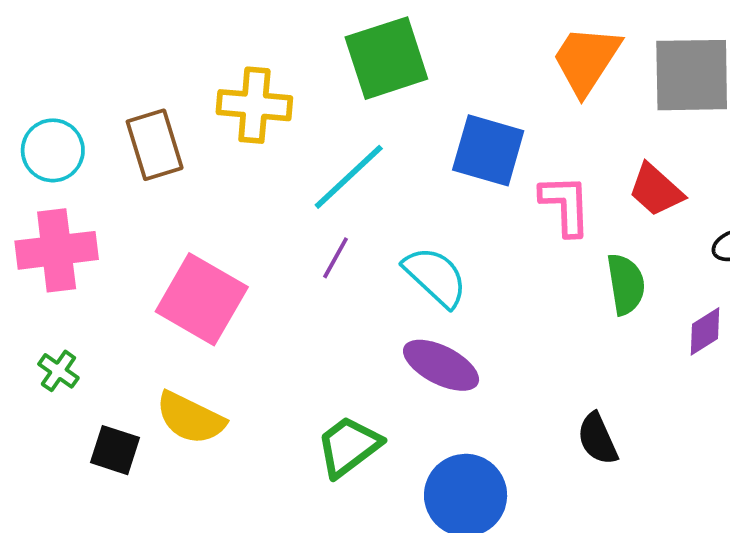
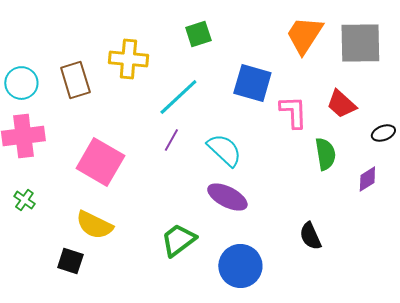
green square: (386, 58) -> (198, 34), size x0.6
black square: (115, 450) -> (70, 261), moved

